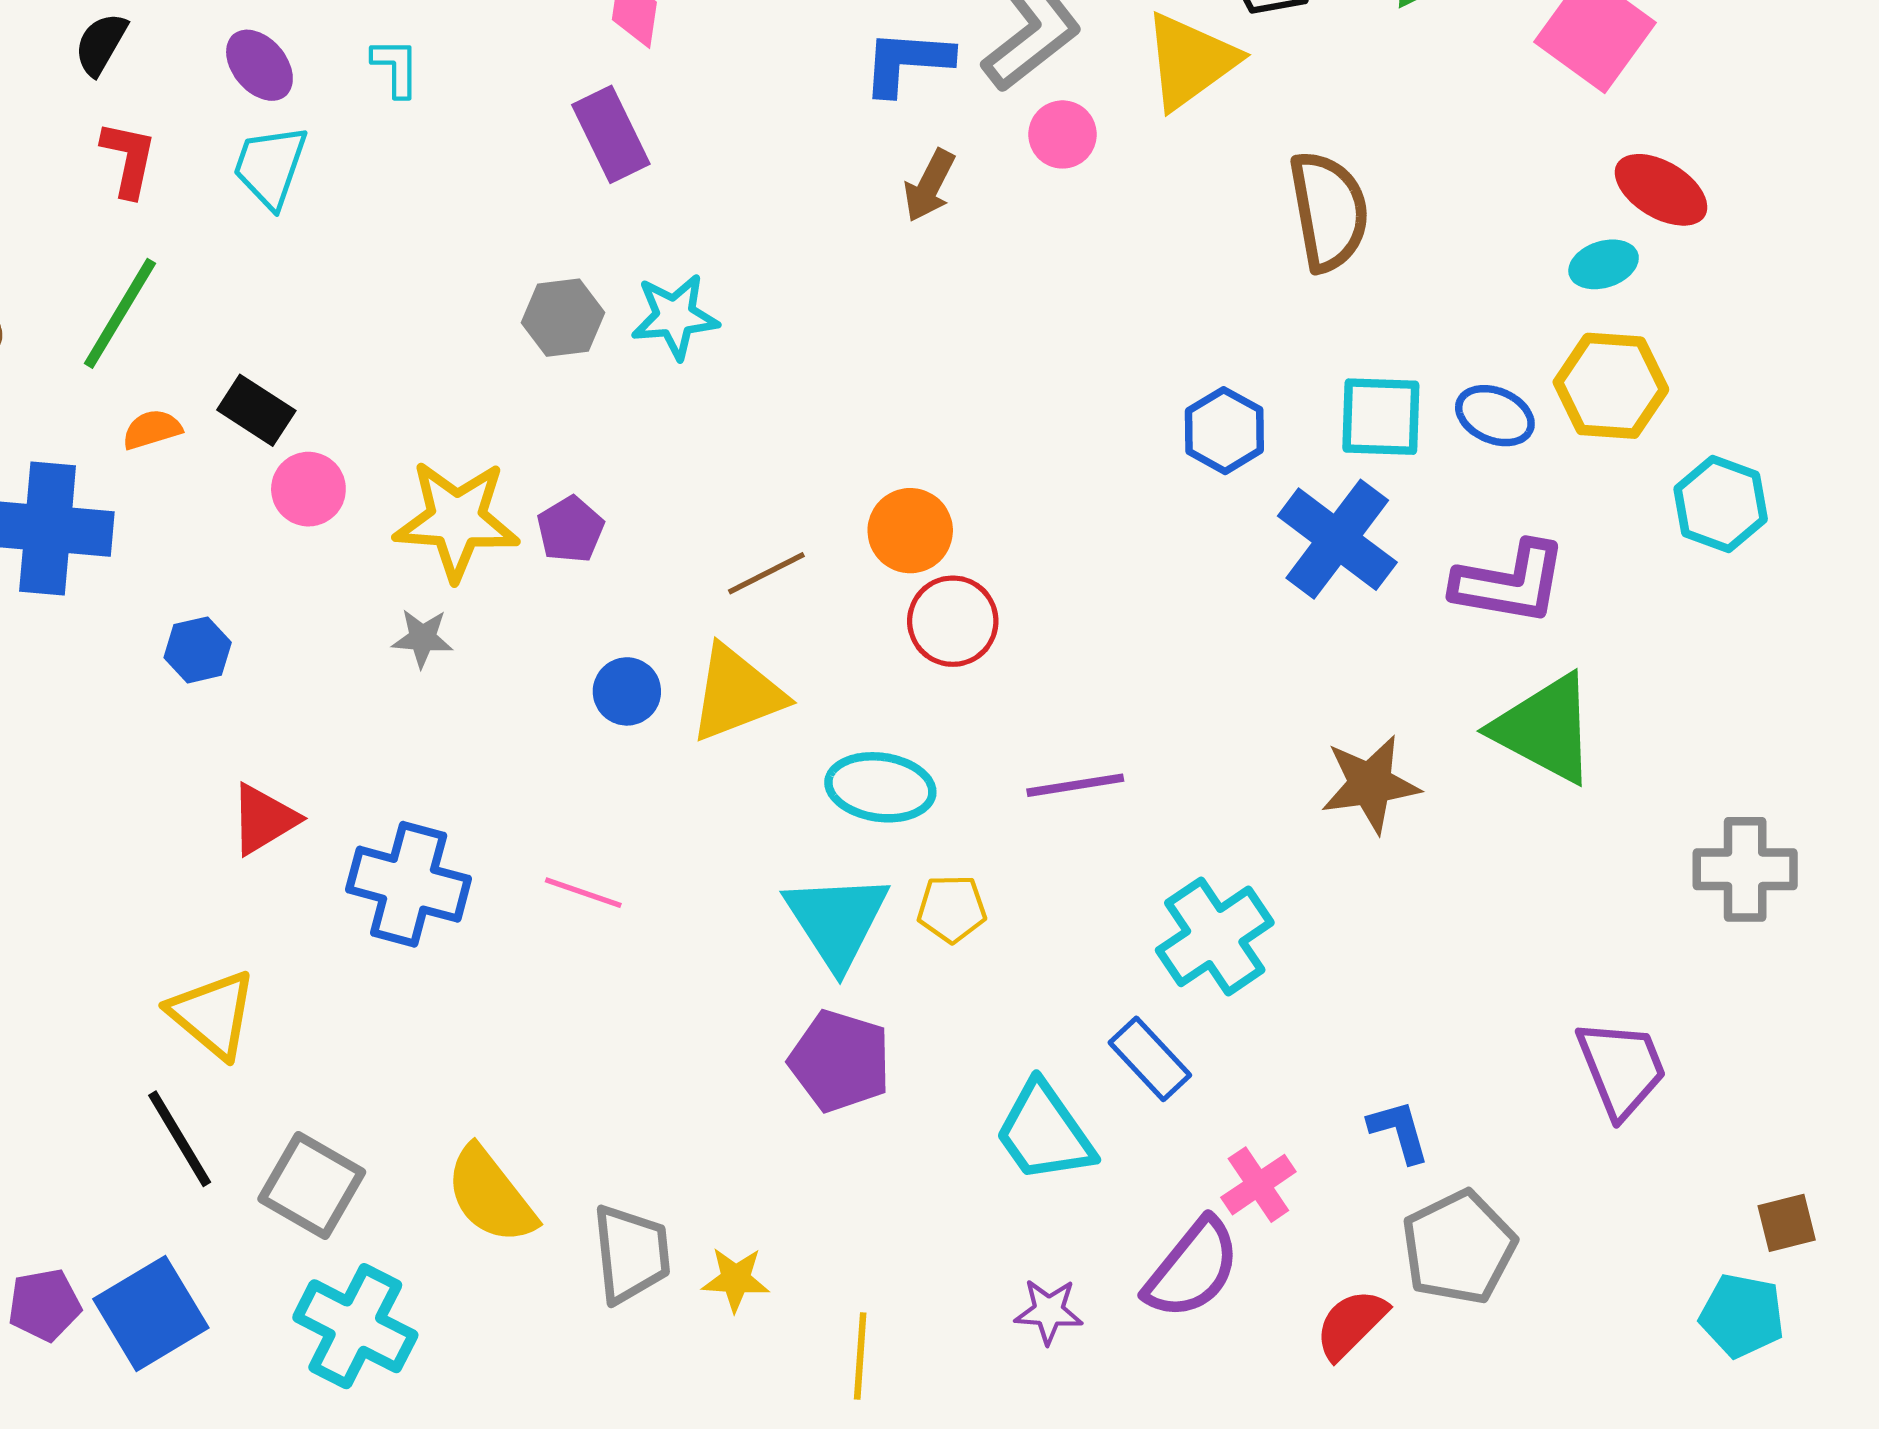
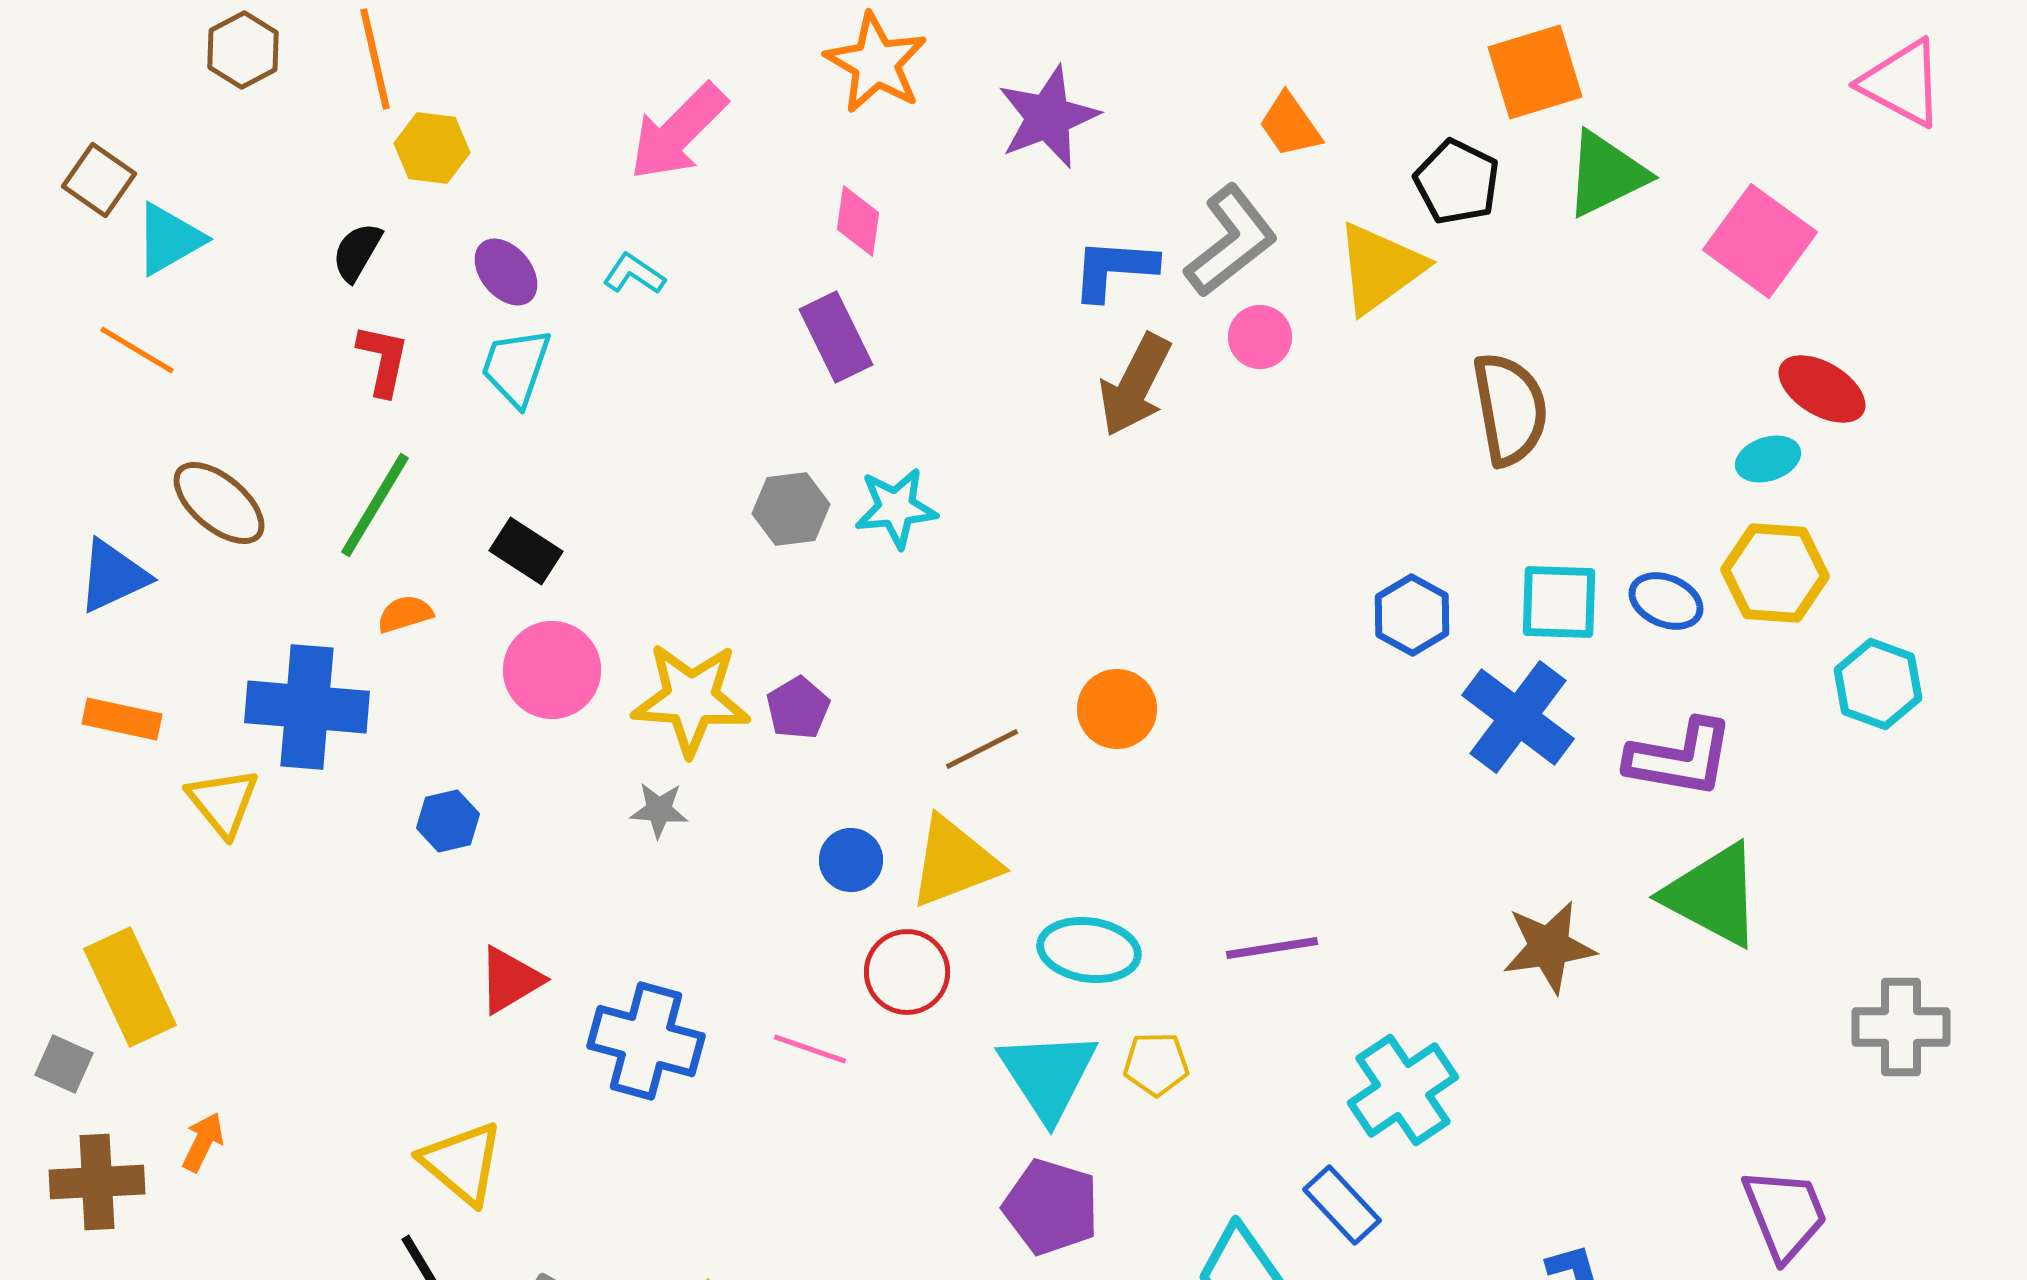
cyan L-shape: (396, 67) -> (634, 274), turned -56
brown arrow: (929, 186) -> (1135, 385), size x1.5
black rectangle: (256, 410) -> (526, 551), moved
pink circle: (308, 489) -> (552, 670), size x1.4
red circle: (953, 621) -> (907, 972), moved

